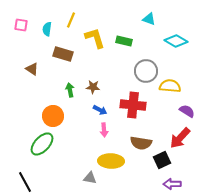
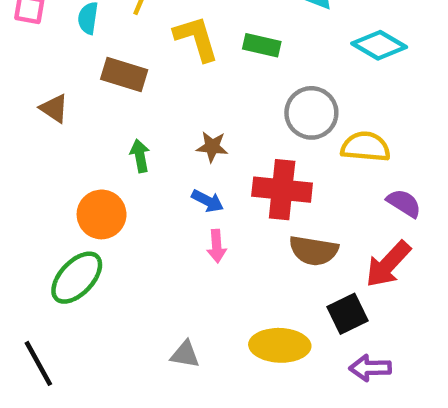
brown star: (93, 87) -> (212, 147), moved
brown semicircle: (141, 143) -> (314, 251), moved
yellow ellipse: (111, 161) -> (280, 345), moved

